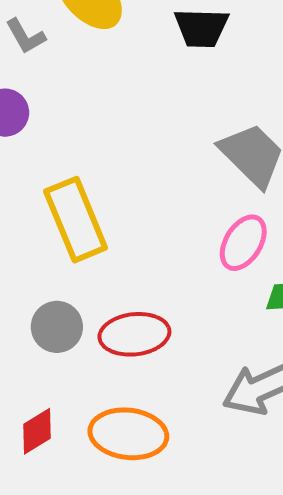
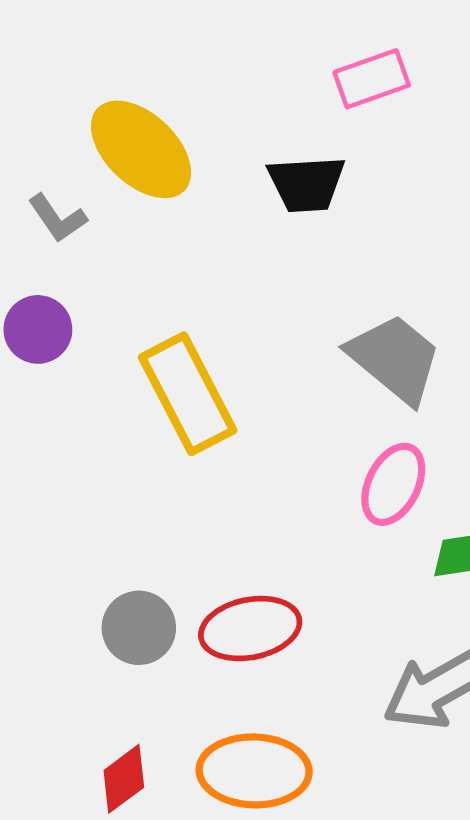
yellow rectangle: (76, 220) -> (188, 394), moved

